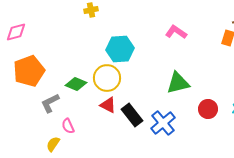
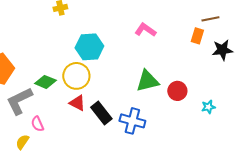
gray L-shape: (50, 103) -> (19, 101), size x1.4
red circle: (208, 109) -> (177, 91), moved
blue cross: (163, 123) -> (132, 121), turned -35

